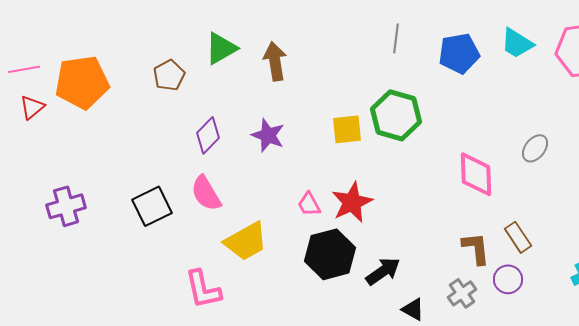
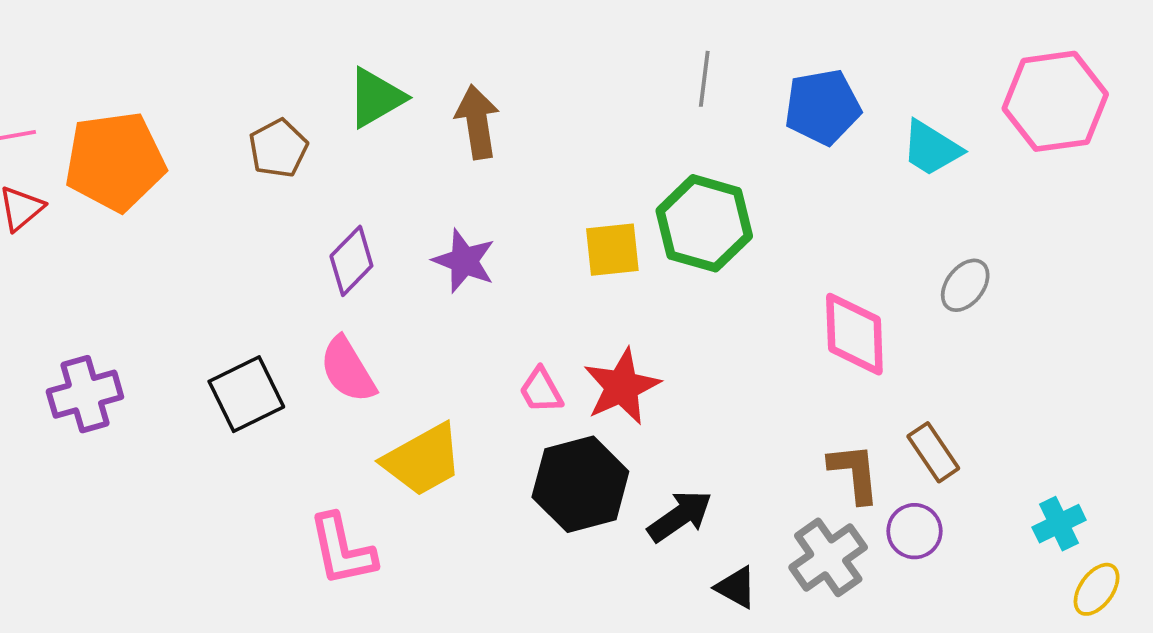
cyan trapezoid: (517, 43) -> (931, 148), moved
gray cross: (462, 293) -> (828, 557), size x1.4

